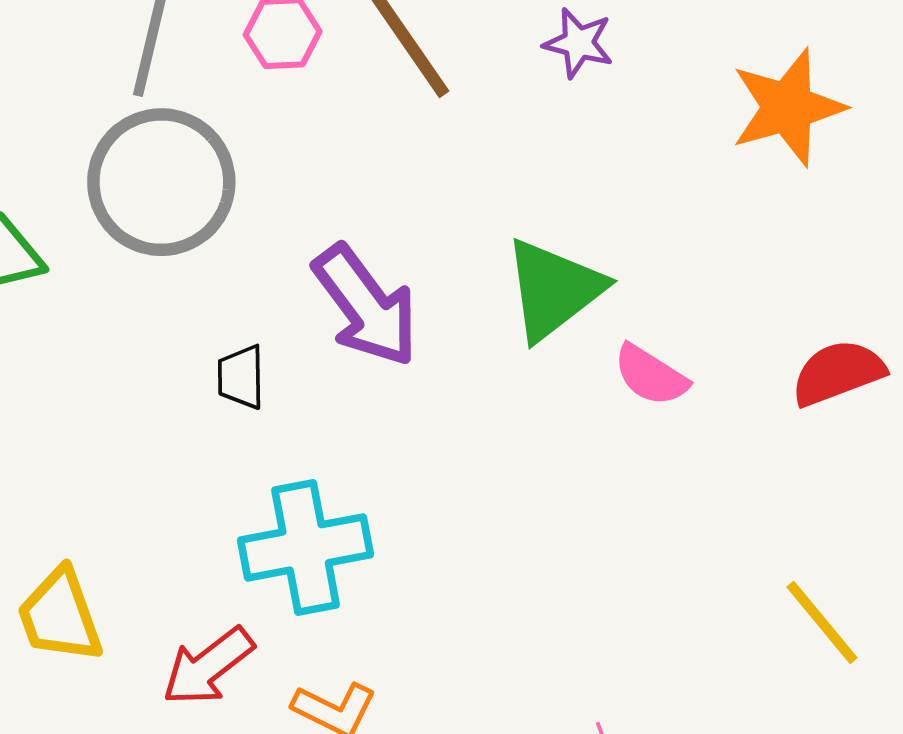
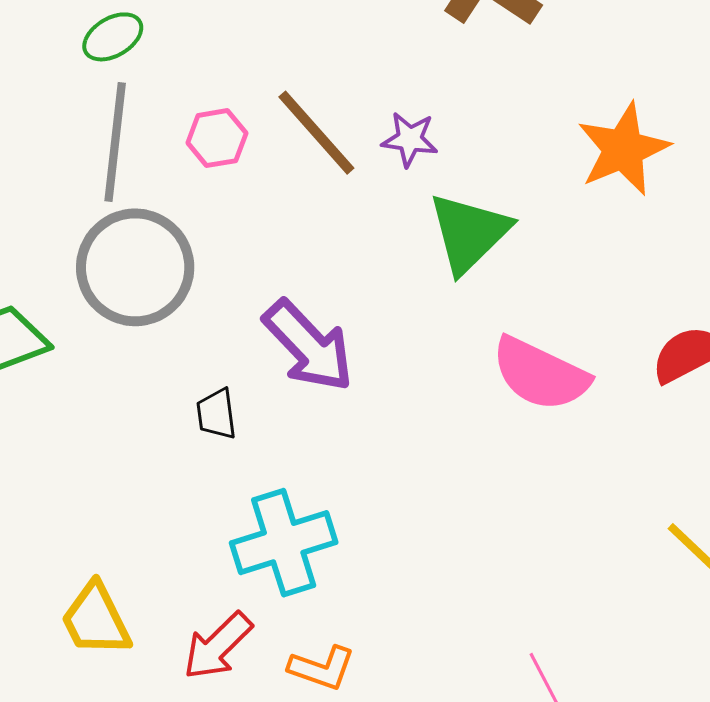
purple star: (578, 43) -> (410, 139), moved
green triangle: (554, 289) -> (469, 233), moved
pink semicircle: (651, 375) -> (540, 374), size x1.6

